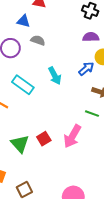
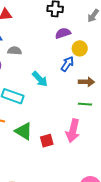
red square: (44, 139) -> (47, 141), turned 32
green triangle: (20, 144) -> (24, 131), moved

